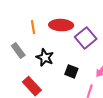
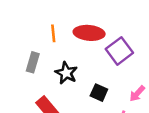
gray rectangle: (18, 50) -> (33, 62), turned 49

